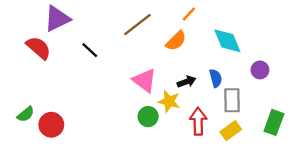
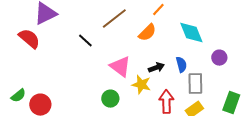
black line: (90, 50) -> (85, 41), moved
green circle: (148, 117) -> (110, 99), moved

